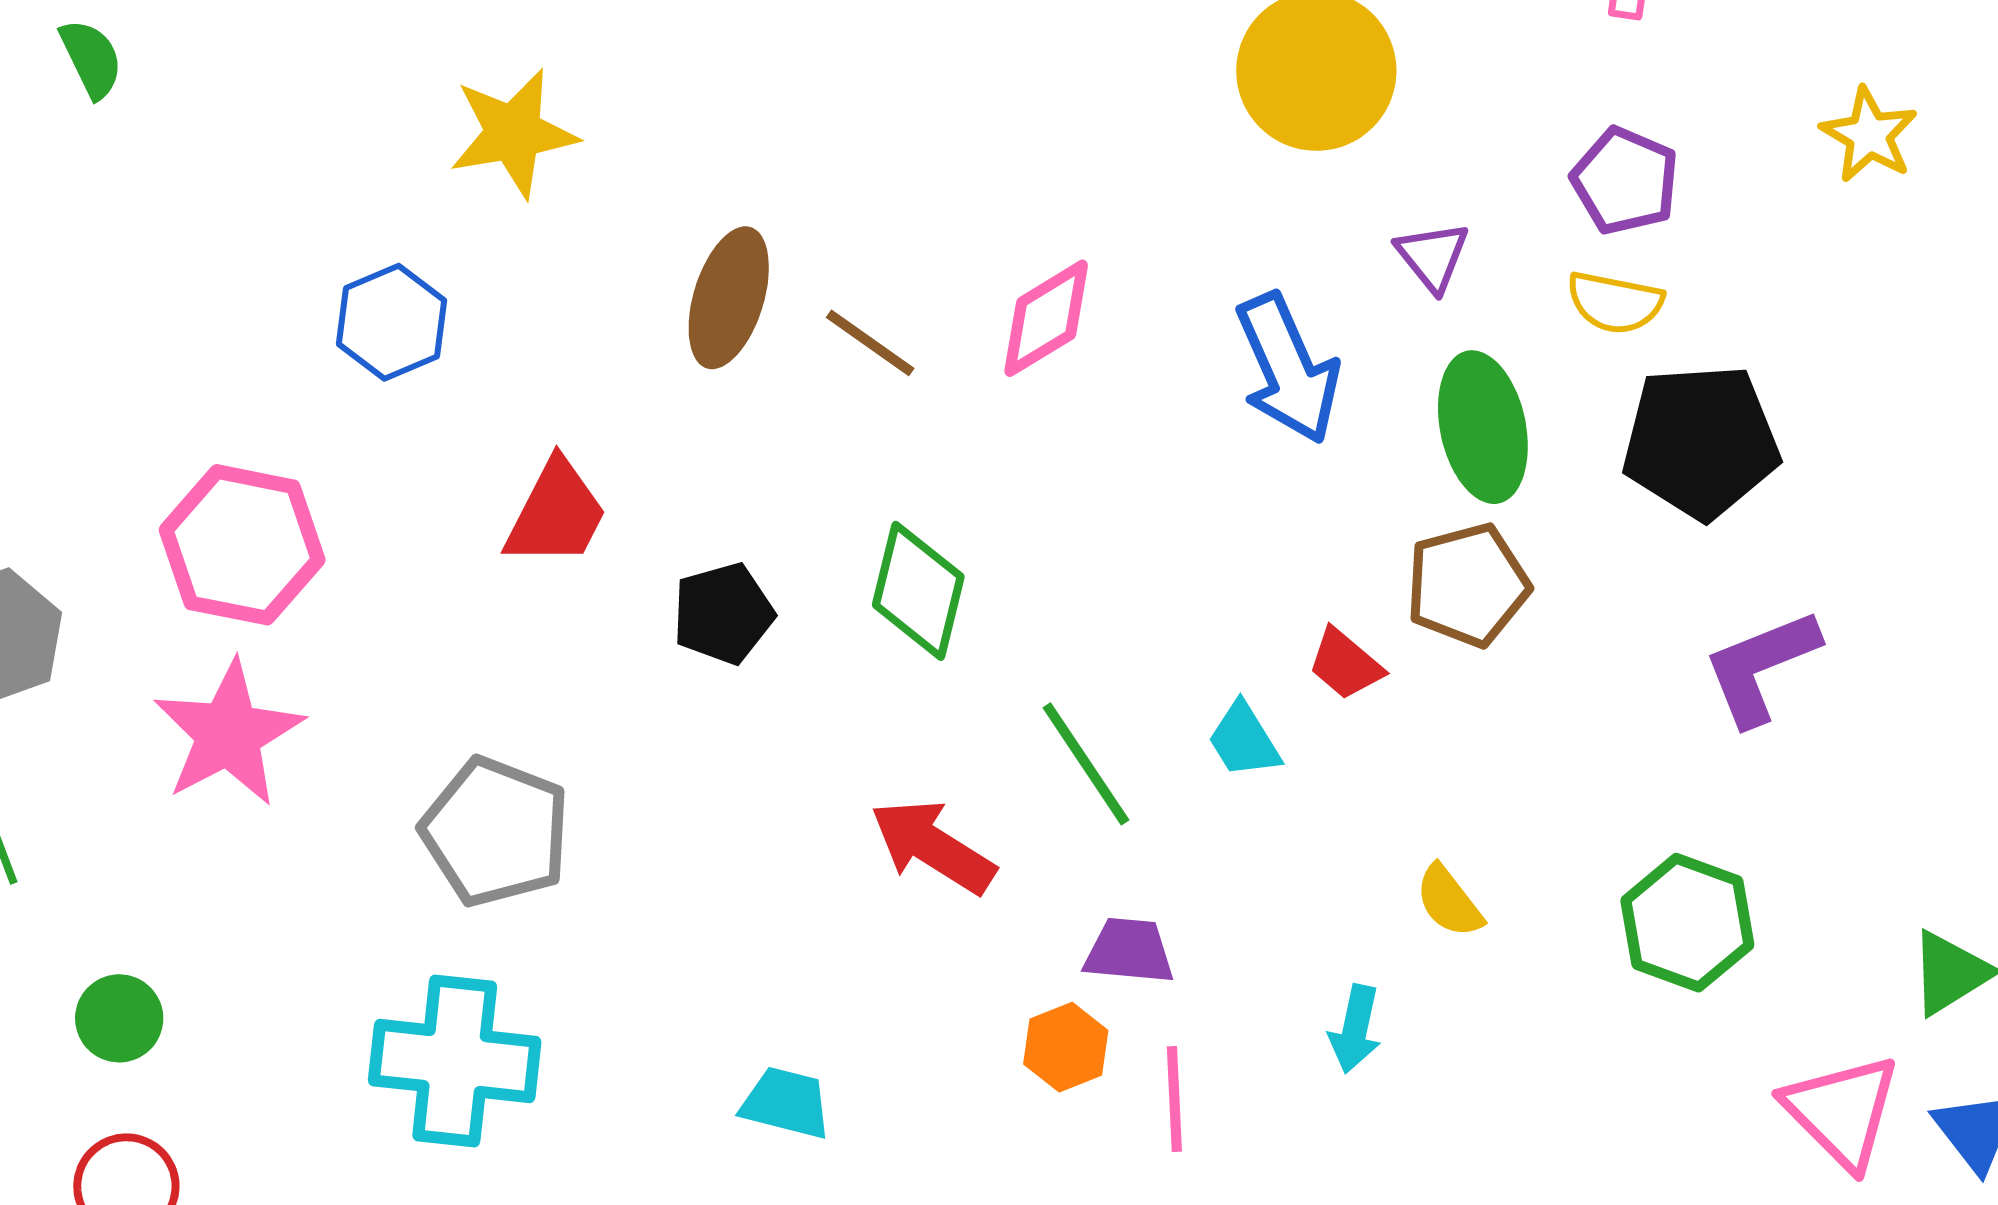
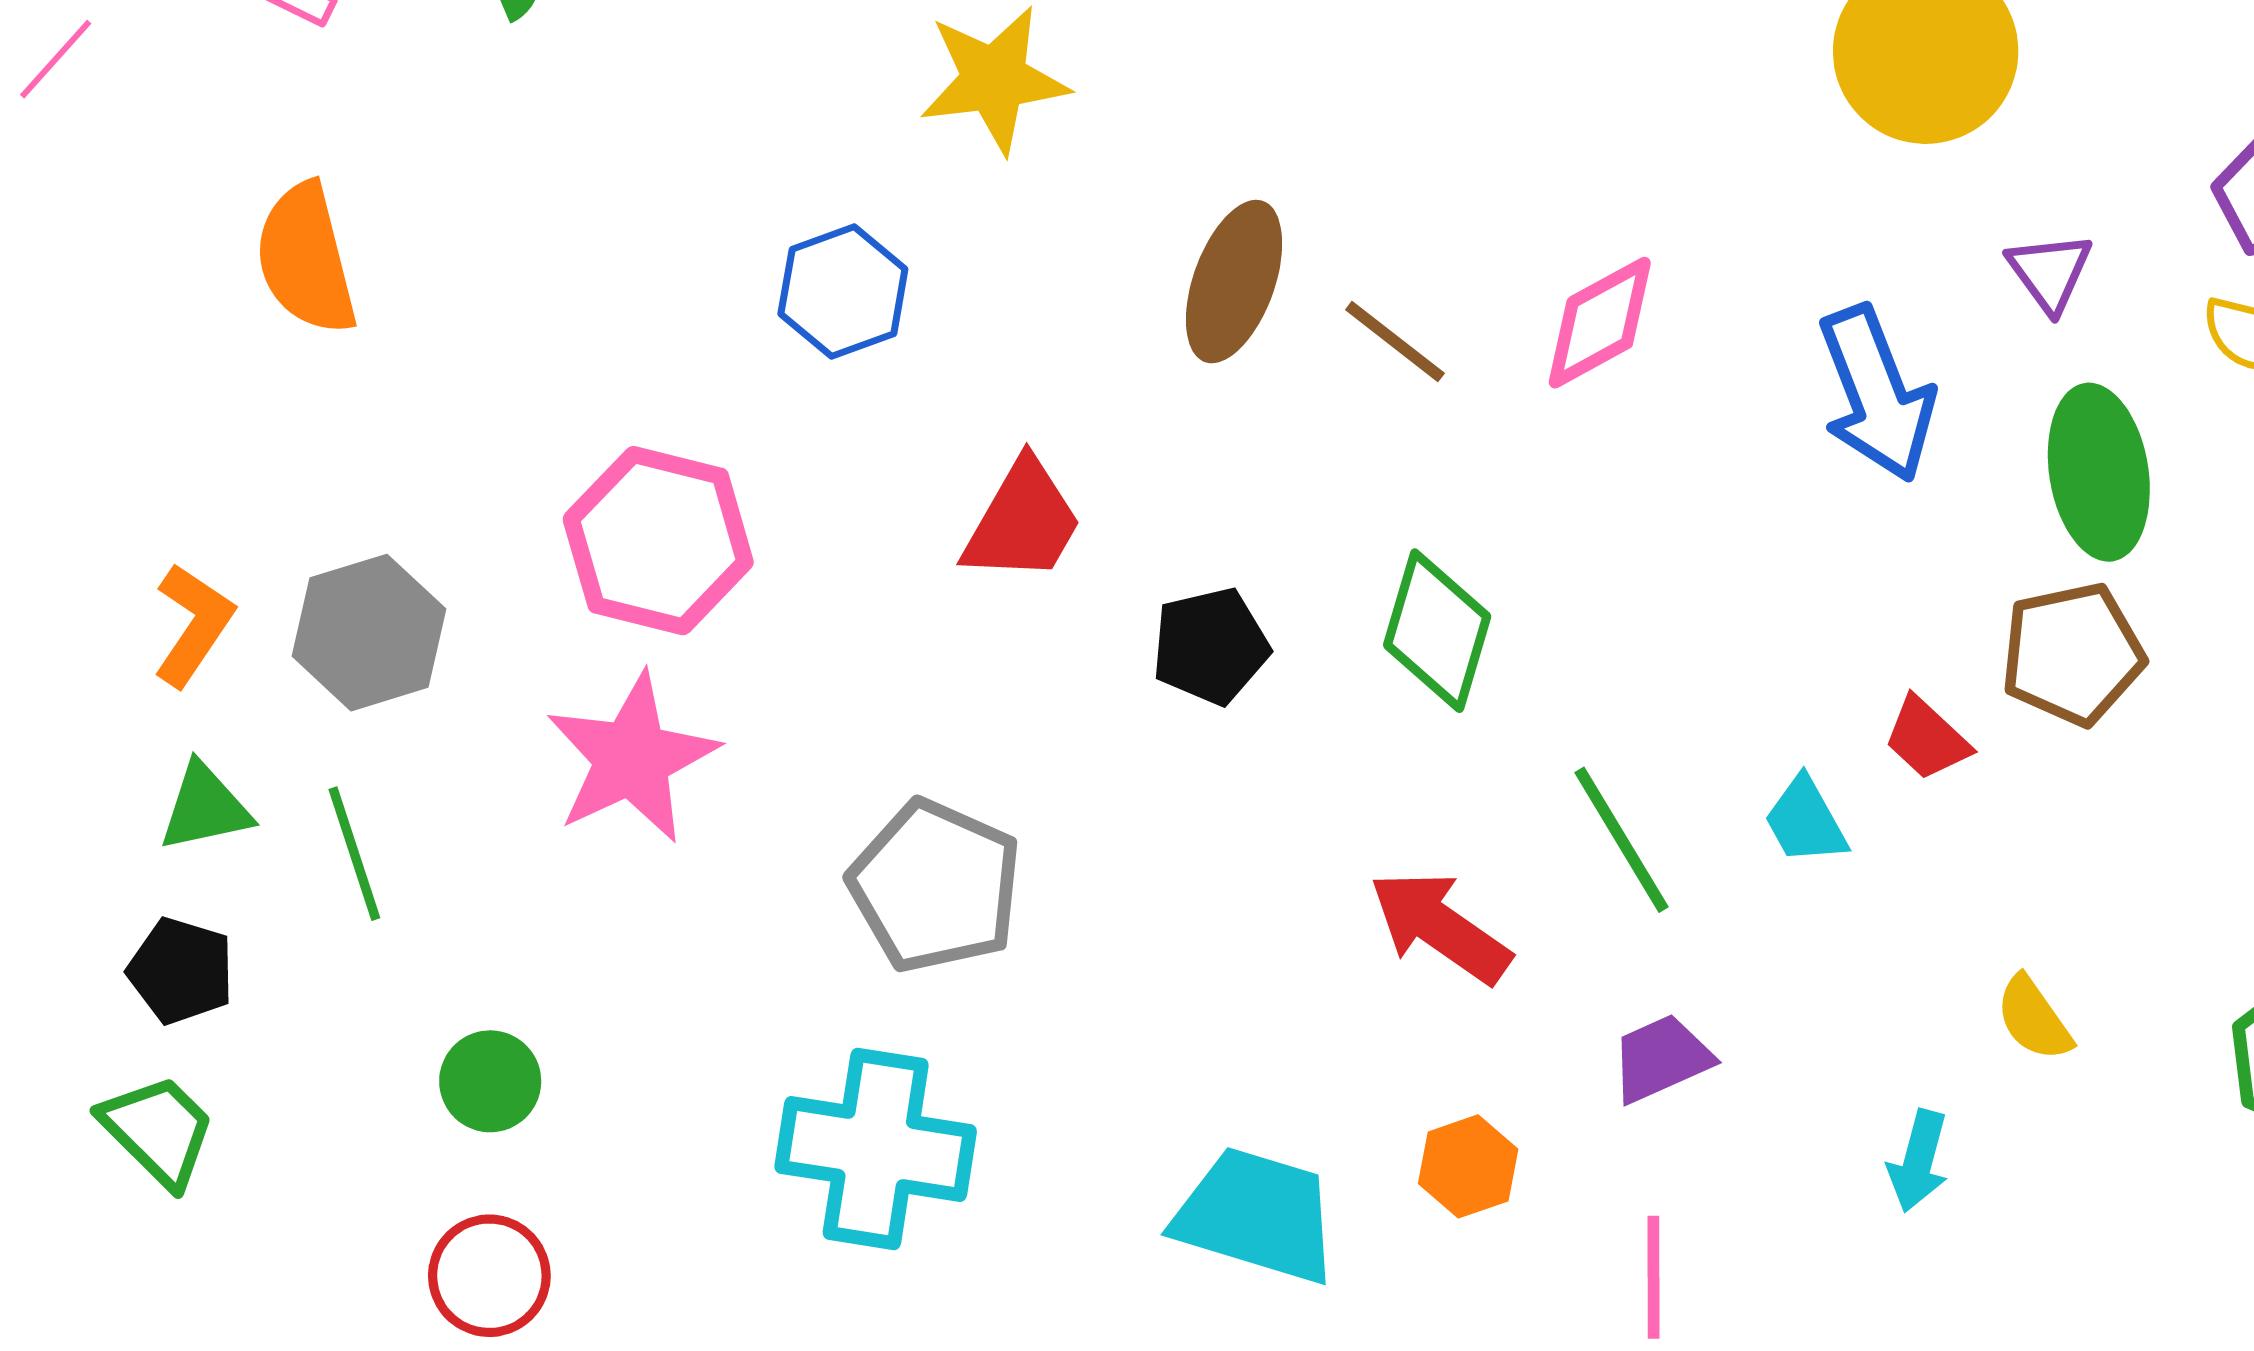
purple trapezoid: (1129, 951) -> (1661, 1058), turned -32
orange hexagon: (1066, 1047) -> (1468, 1166), moved
pink line: (1174, 1099) -> (1654, 1277), moved
cyan trapezoid: (786, 1103) -> (1256, 1215), size x1.6

